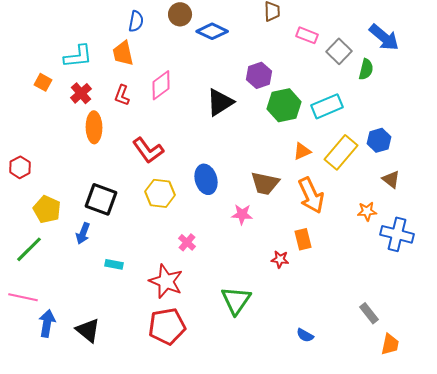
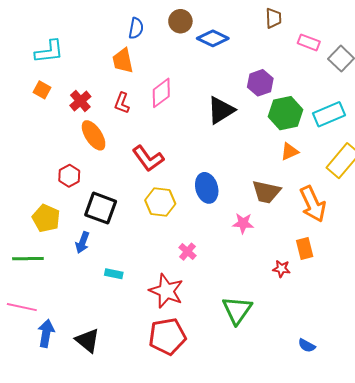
cyan L-shape: (78, 56) -> (49, 52), moved
orange ellipse: (94, 127) -> (94, 135), turned -32
orange triangle: (302, 151) -> (290, 152), moved
red hexagon: (20, 167) -> (69, 176), moved
green line: (29, 249) -> (28, 259), turned 44

